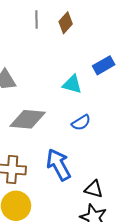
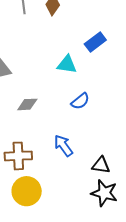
gray diamond: (28, 119) -> (27, 104), size x0.6
blue arrow: (59, 165) -> (63, 146), size x0.7

